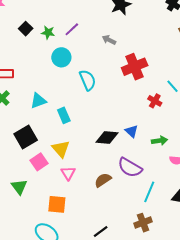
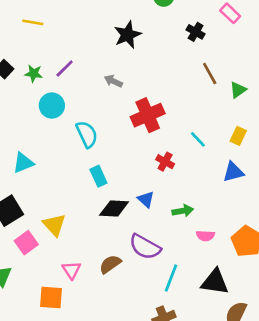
red cross: (155, 101) -> (165, 162), moved
cyan rectangle: (64, 115) -> (98, 176), moved
pink triangle: (68, 173) -> (71, 270), moved

